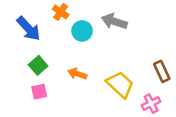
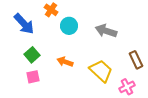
gray arrow: (114, 21) -> (106, 31), moved

